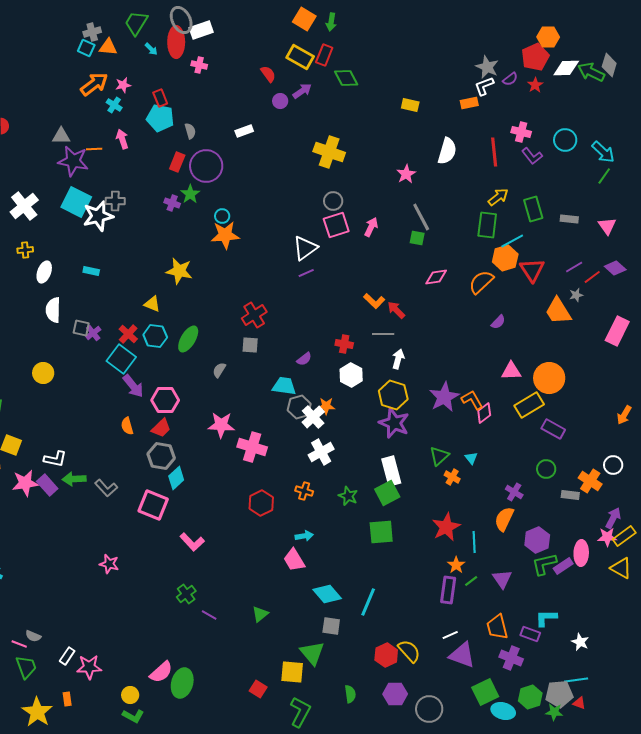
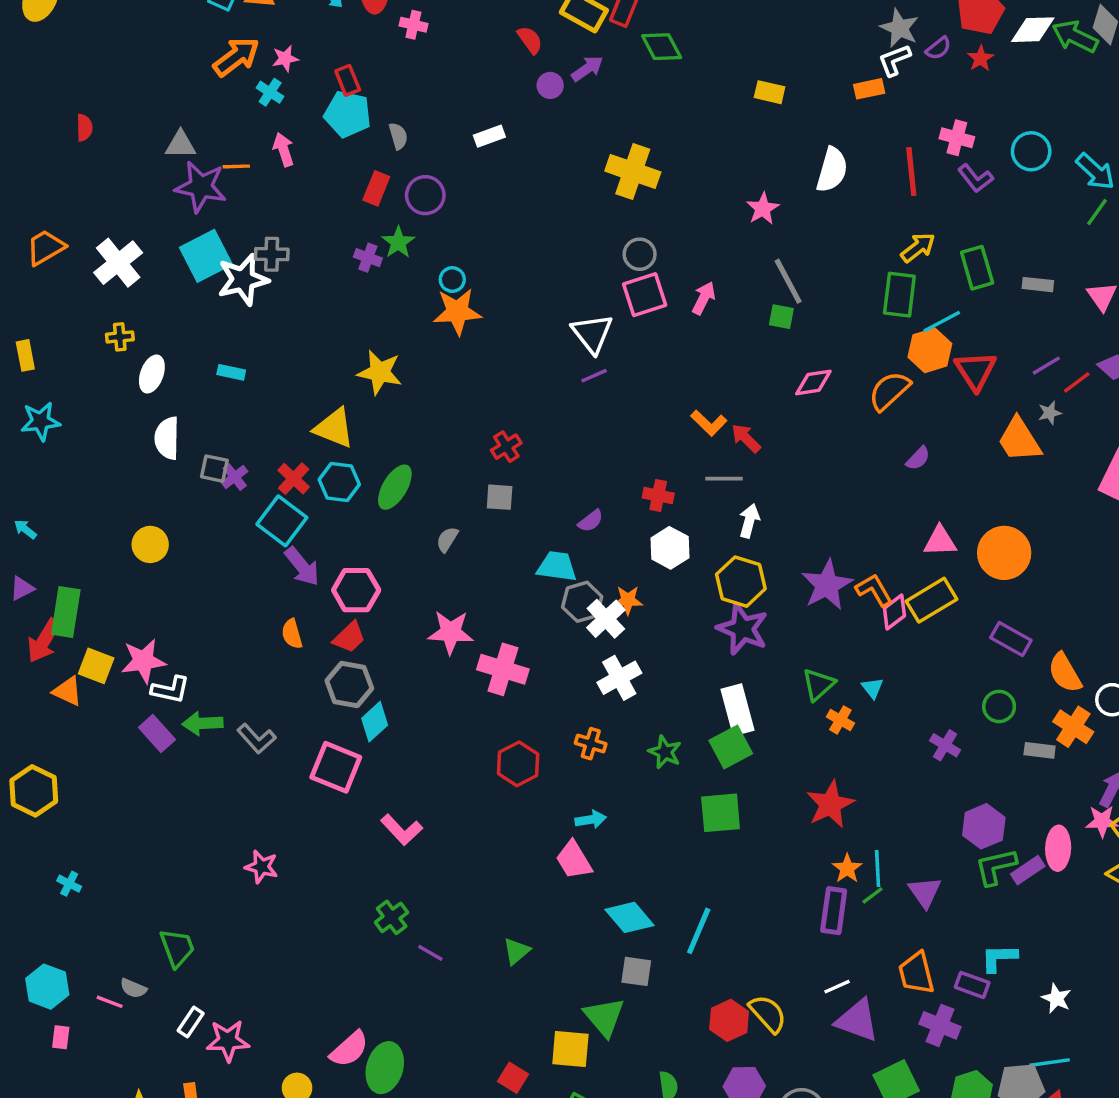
purple circle: (206, 166) -> (425, 195), size x0.7
cyan square: (76, 202) -> (206, 256), turned 36
white triangle: (305, 248) -> (592, 334), turned -32
yellow triangle: (152, 304) -> (334, 428), size x1.5
red cross: (254, 315) -> (506, 447), size x0.7
yellow rectangle: (529, 405) -> (932, 600), moved
pink star: (25, 483) -> (143, 661), moved
orange semicircle: (504, 519) -> (1065, 673), moved, turned -55
cyan line: (474, 542) -> (878, 868), moved
green trapezoid: (26, 667) -> (177, 948), moved

